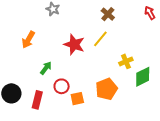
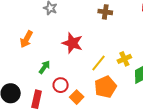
brown cross: (108, 14) -> (105, 12), turned -32
yellow line: (100, 39) -> (98, 63), moved
orange square: (77, 99) -> (77, 97), turned -32

